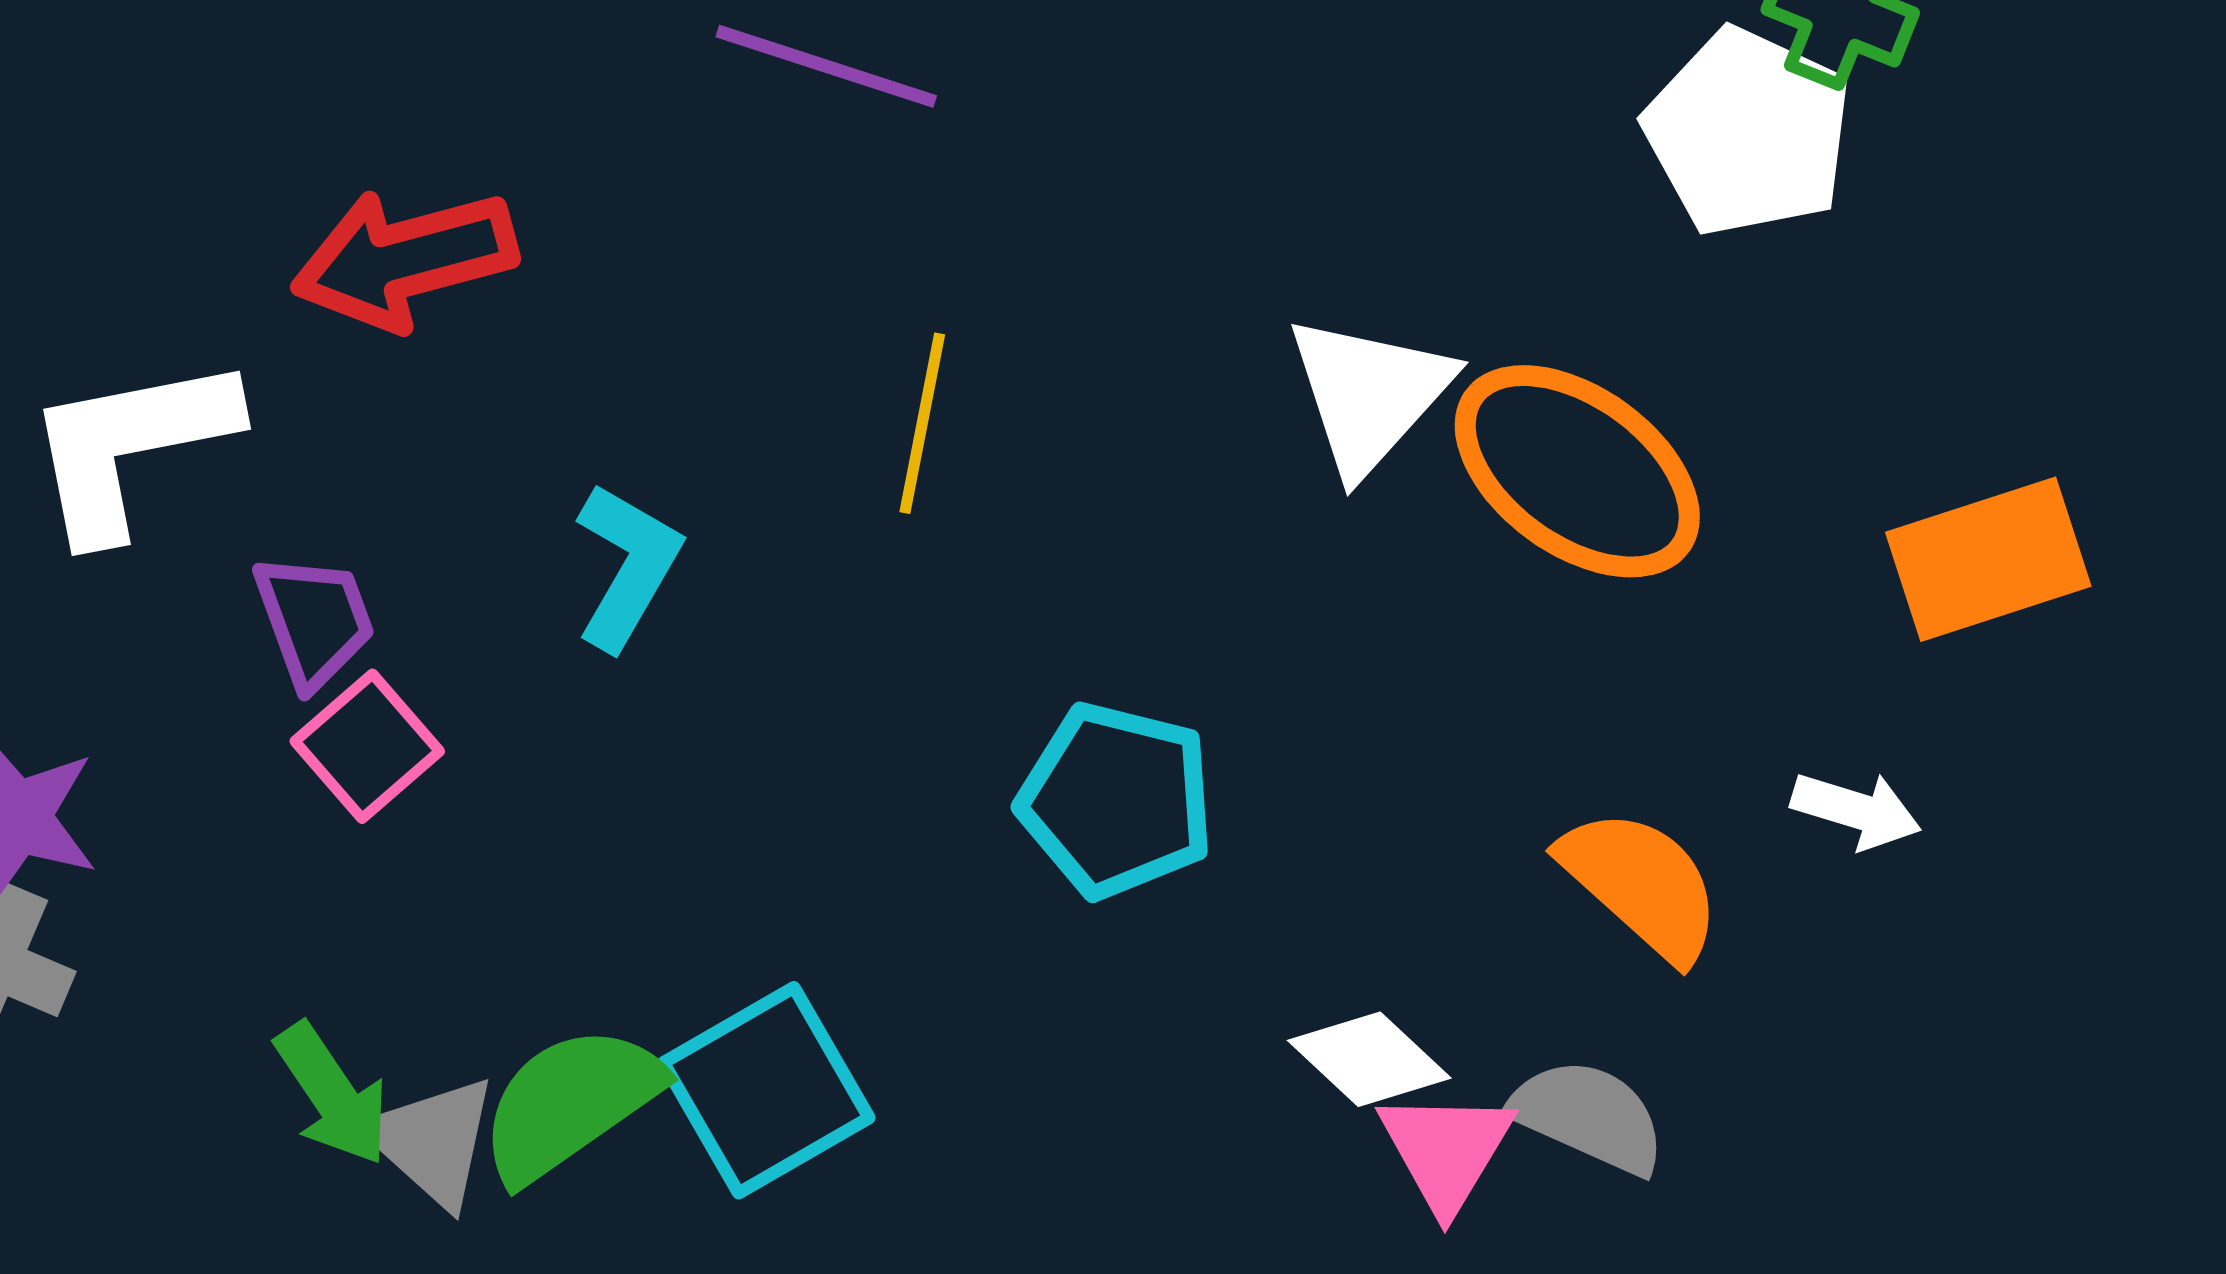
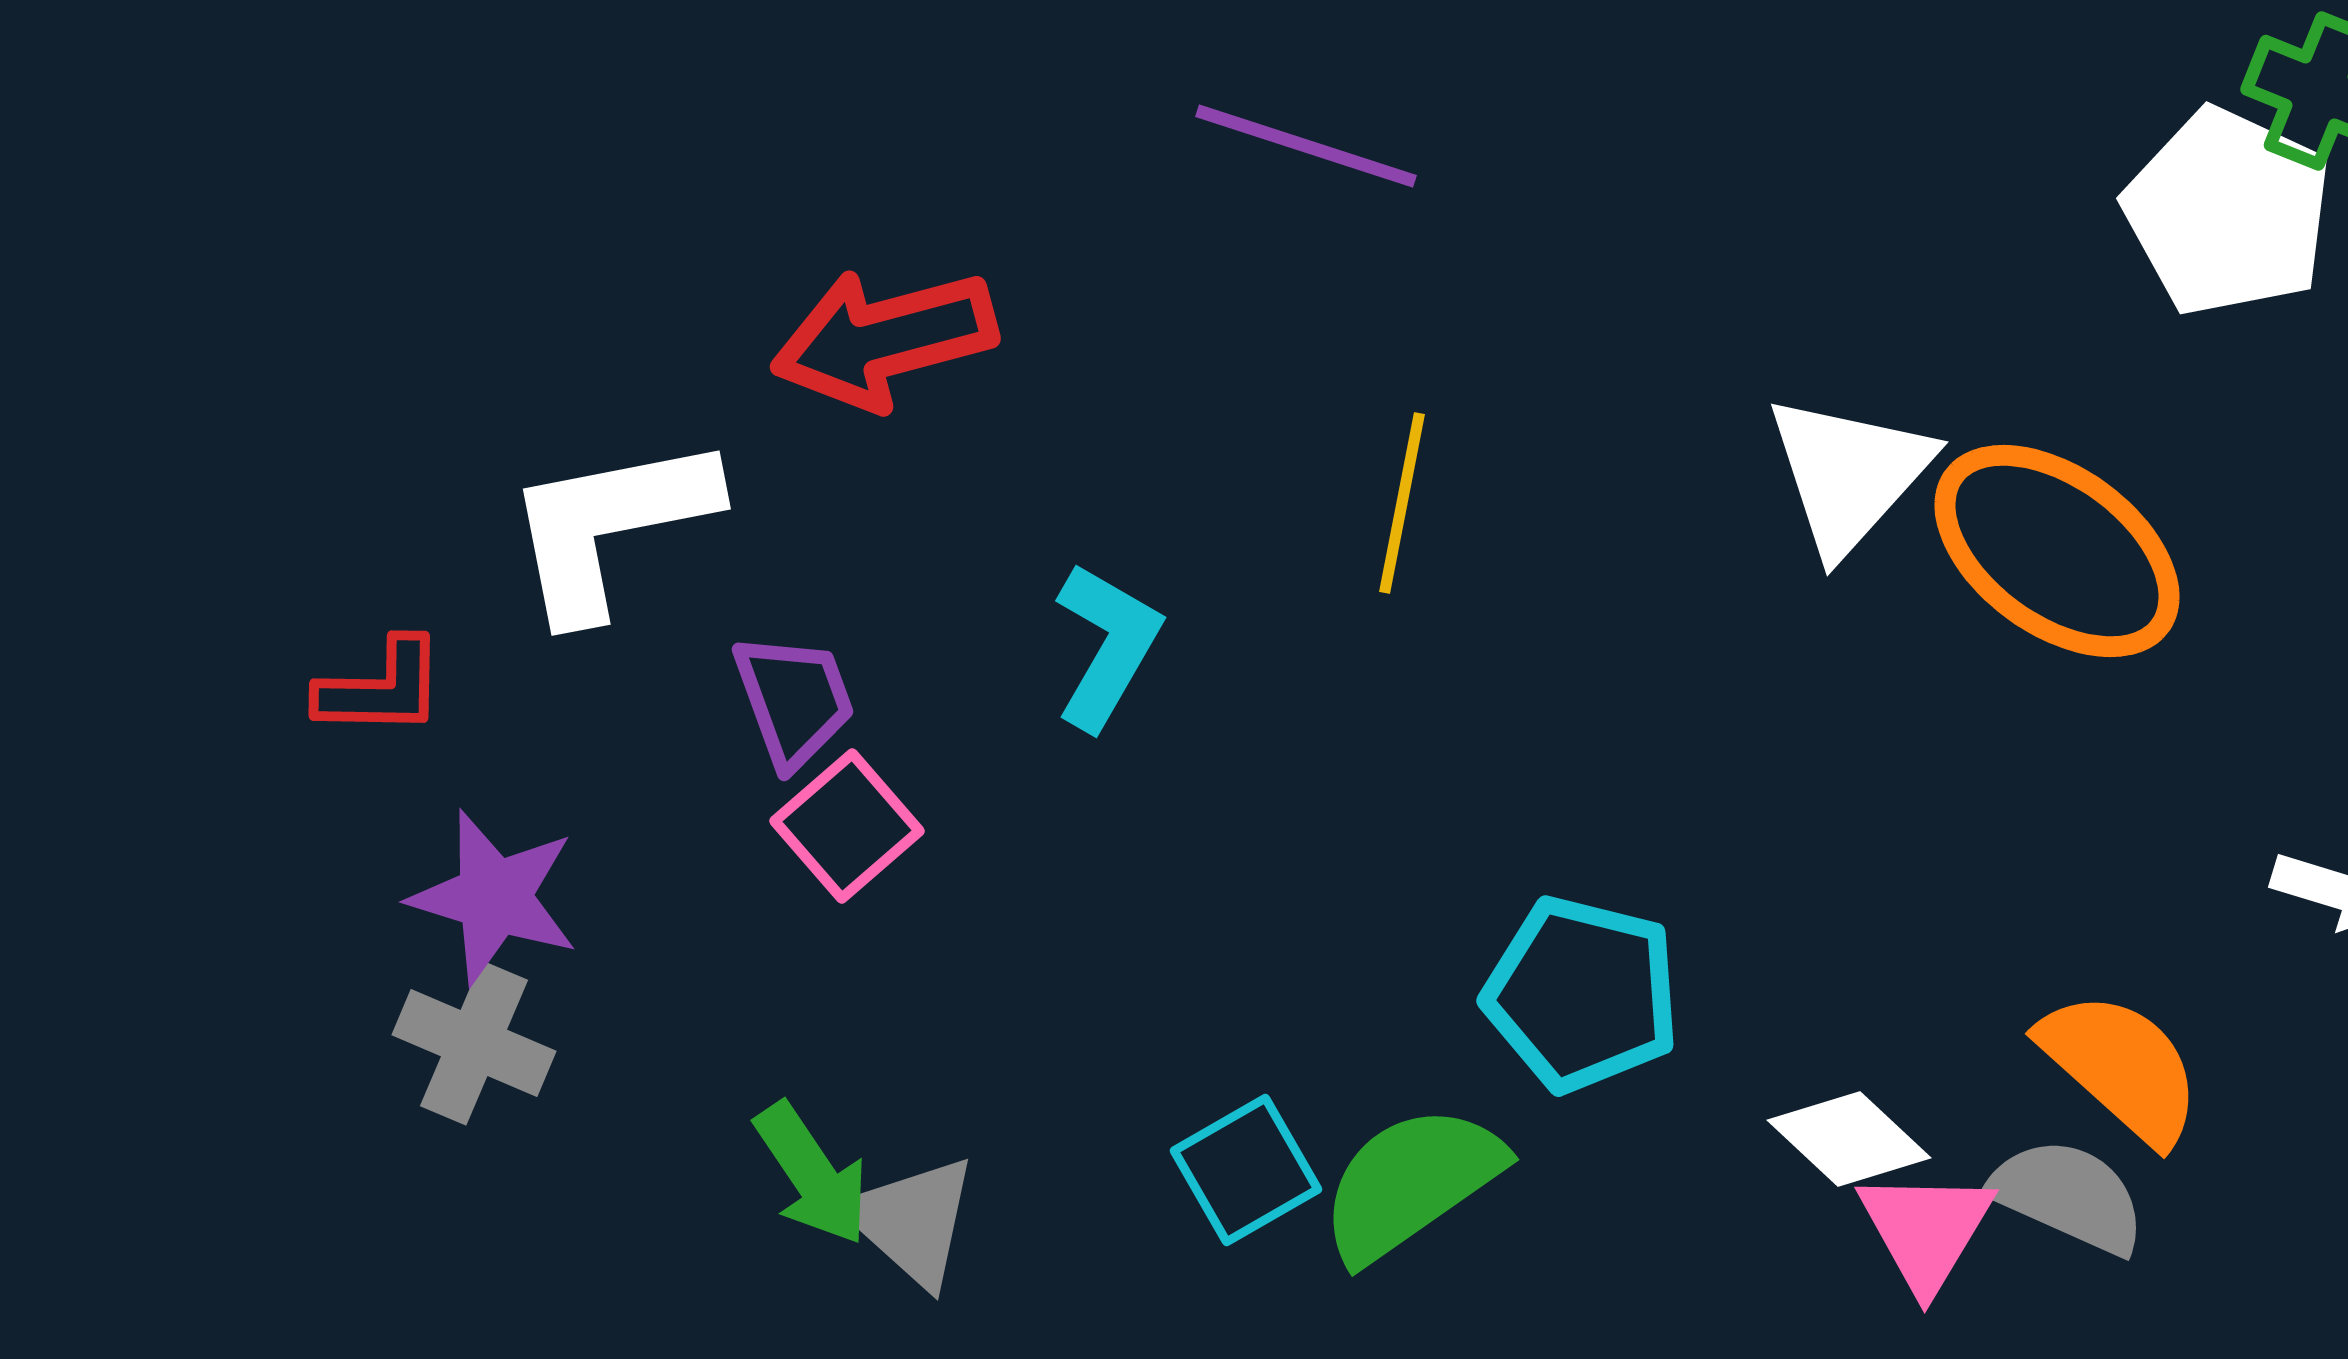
cyan pentagon: (1116, 800) -> (1582, 994), moved
orange semicircle: (1641, 884) -> (2121, 1067), moved
cyan square: (766, 1090) -> (1246, 1170), size x0.7
green semicircle: (570, 1103) -> (1411, 1183), moved

